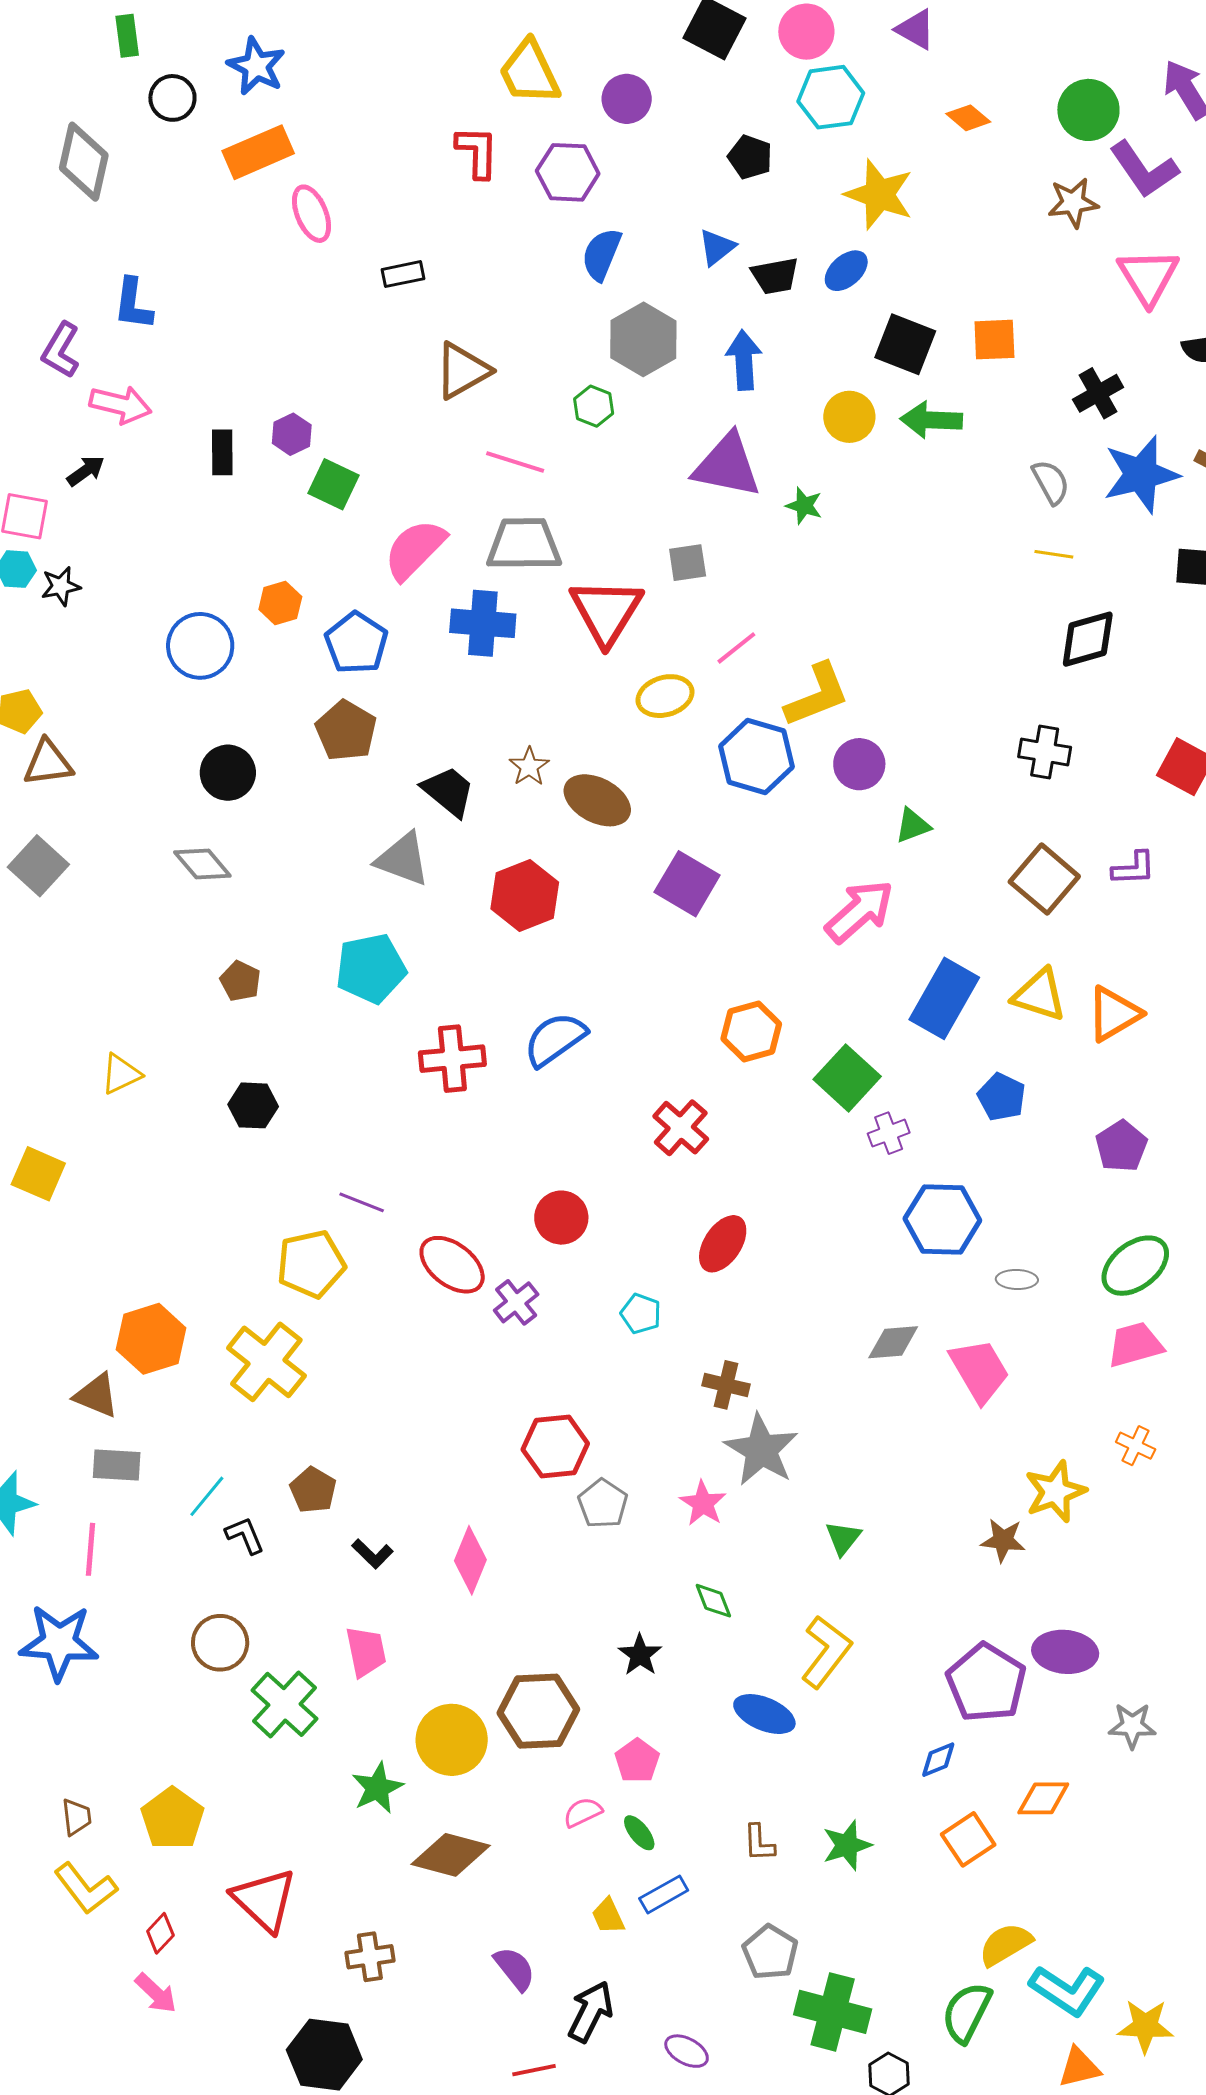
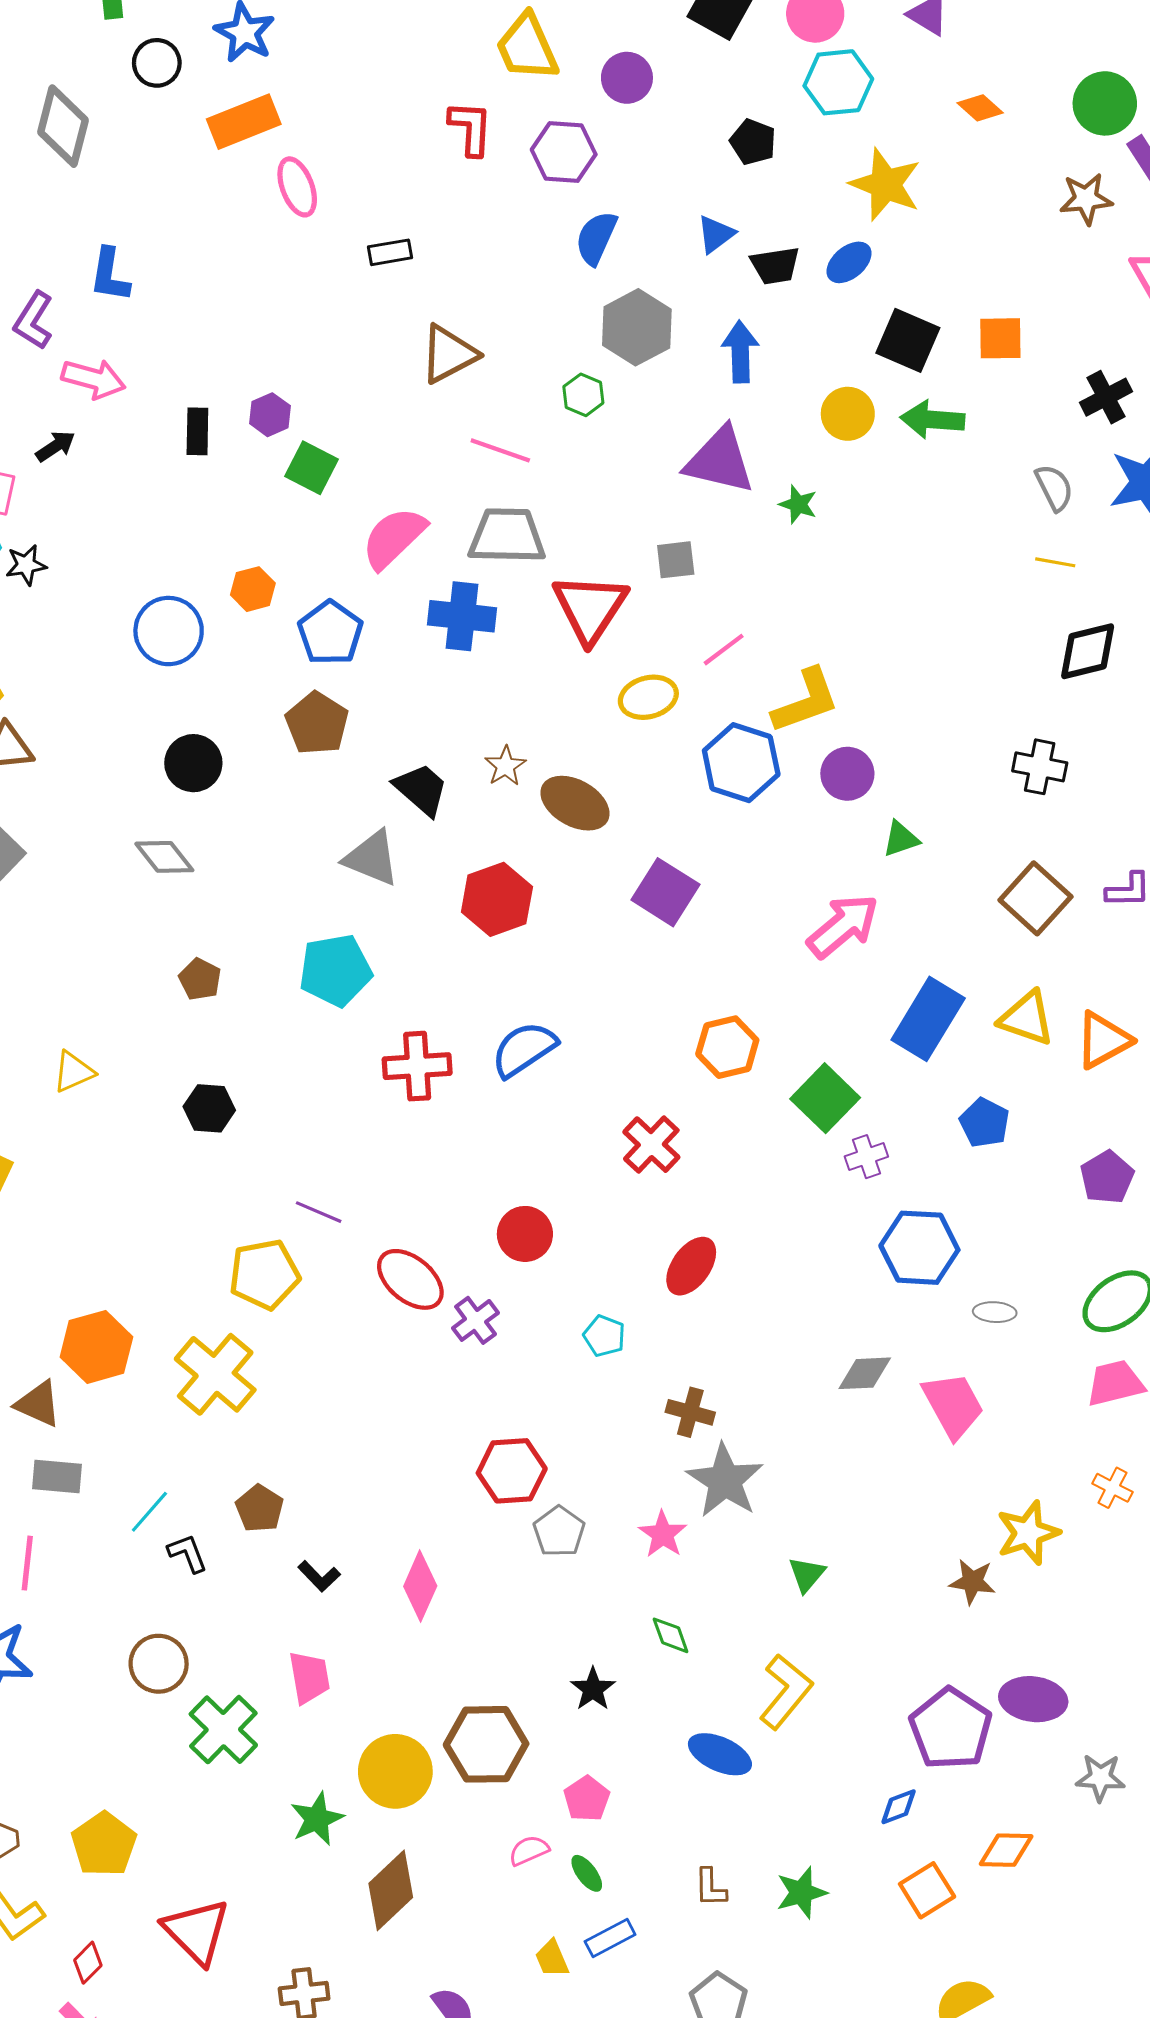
brown diamond: (451, 1855) -> (391, 1890), turned -60

